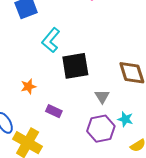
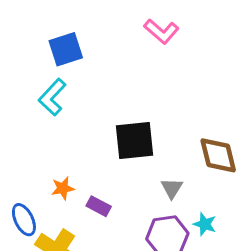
cyan L-shape: (51, 40) -> (52, 97), moved
orange star: (28, 87) -> (63, 188), moved

